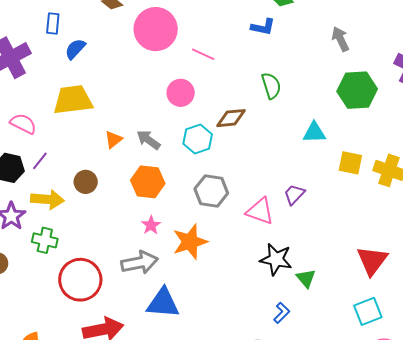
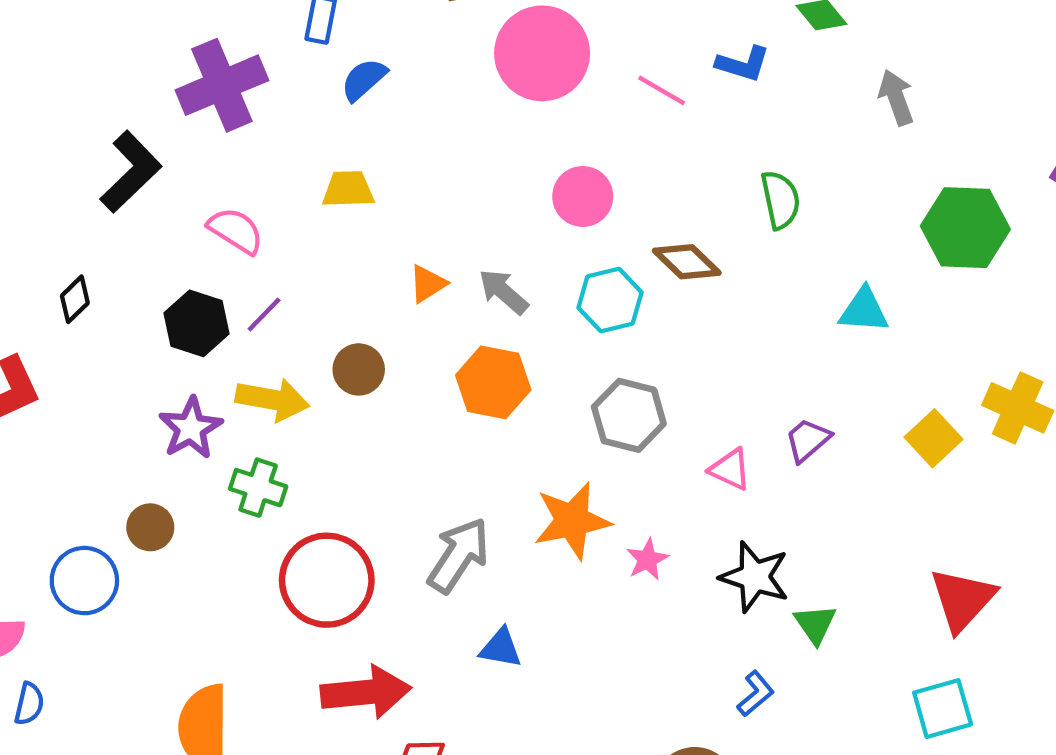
blue L-shape: (263, 27) -> (743, 64), moved
gray arrow: (340, 39) -> (896, 97), moved
pink line: (203, 54) -> (662, 90), moved
yellow trapezoid: (73, 100) -> (348, 189), size x0.6
brown diamond: (231, 118) -> (687, 262), turned 44
yellow square: (350, 163) -> (933, 438), moved, turned 30
pink triangle: (260, 211) -> (730, 469), size x0.7
pink star: (151, 225) -> (647, 559), moved
gray arrow: (140, 263) -> (459, 555), turned -51
blue triangle: (163, 303) -> (501, 648), size x0.6

